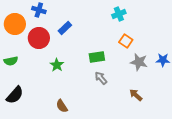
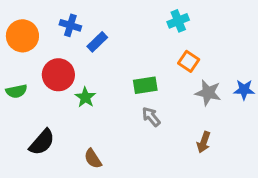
blue cross: (39, 10) -> (70, 25), moved
red circle: (39, 38) -> (58, 75), moved
black semicircle: (15, 95) -> (42, 142), moved
brown arrow: (136, 95) -> (204, 142), turned -112

